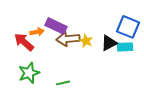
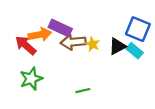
orange arrow: (37, 32) -> (40, 34), size x1.5
cyan rectangle: (125, 47) -> (135, 51), turned 42
green line: (63, 83) -> (83, 91), moved

